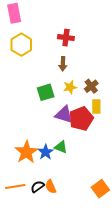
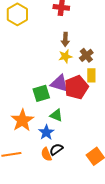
brown arrow: (63, 64) -> (65, 39), moved
green square: (46, 92) -> (41, 93), moved
blue star: (46, 152) -> (46, 132), moved
black semicircle: (38, 187) -> (56, 149), moved

